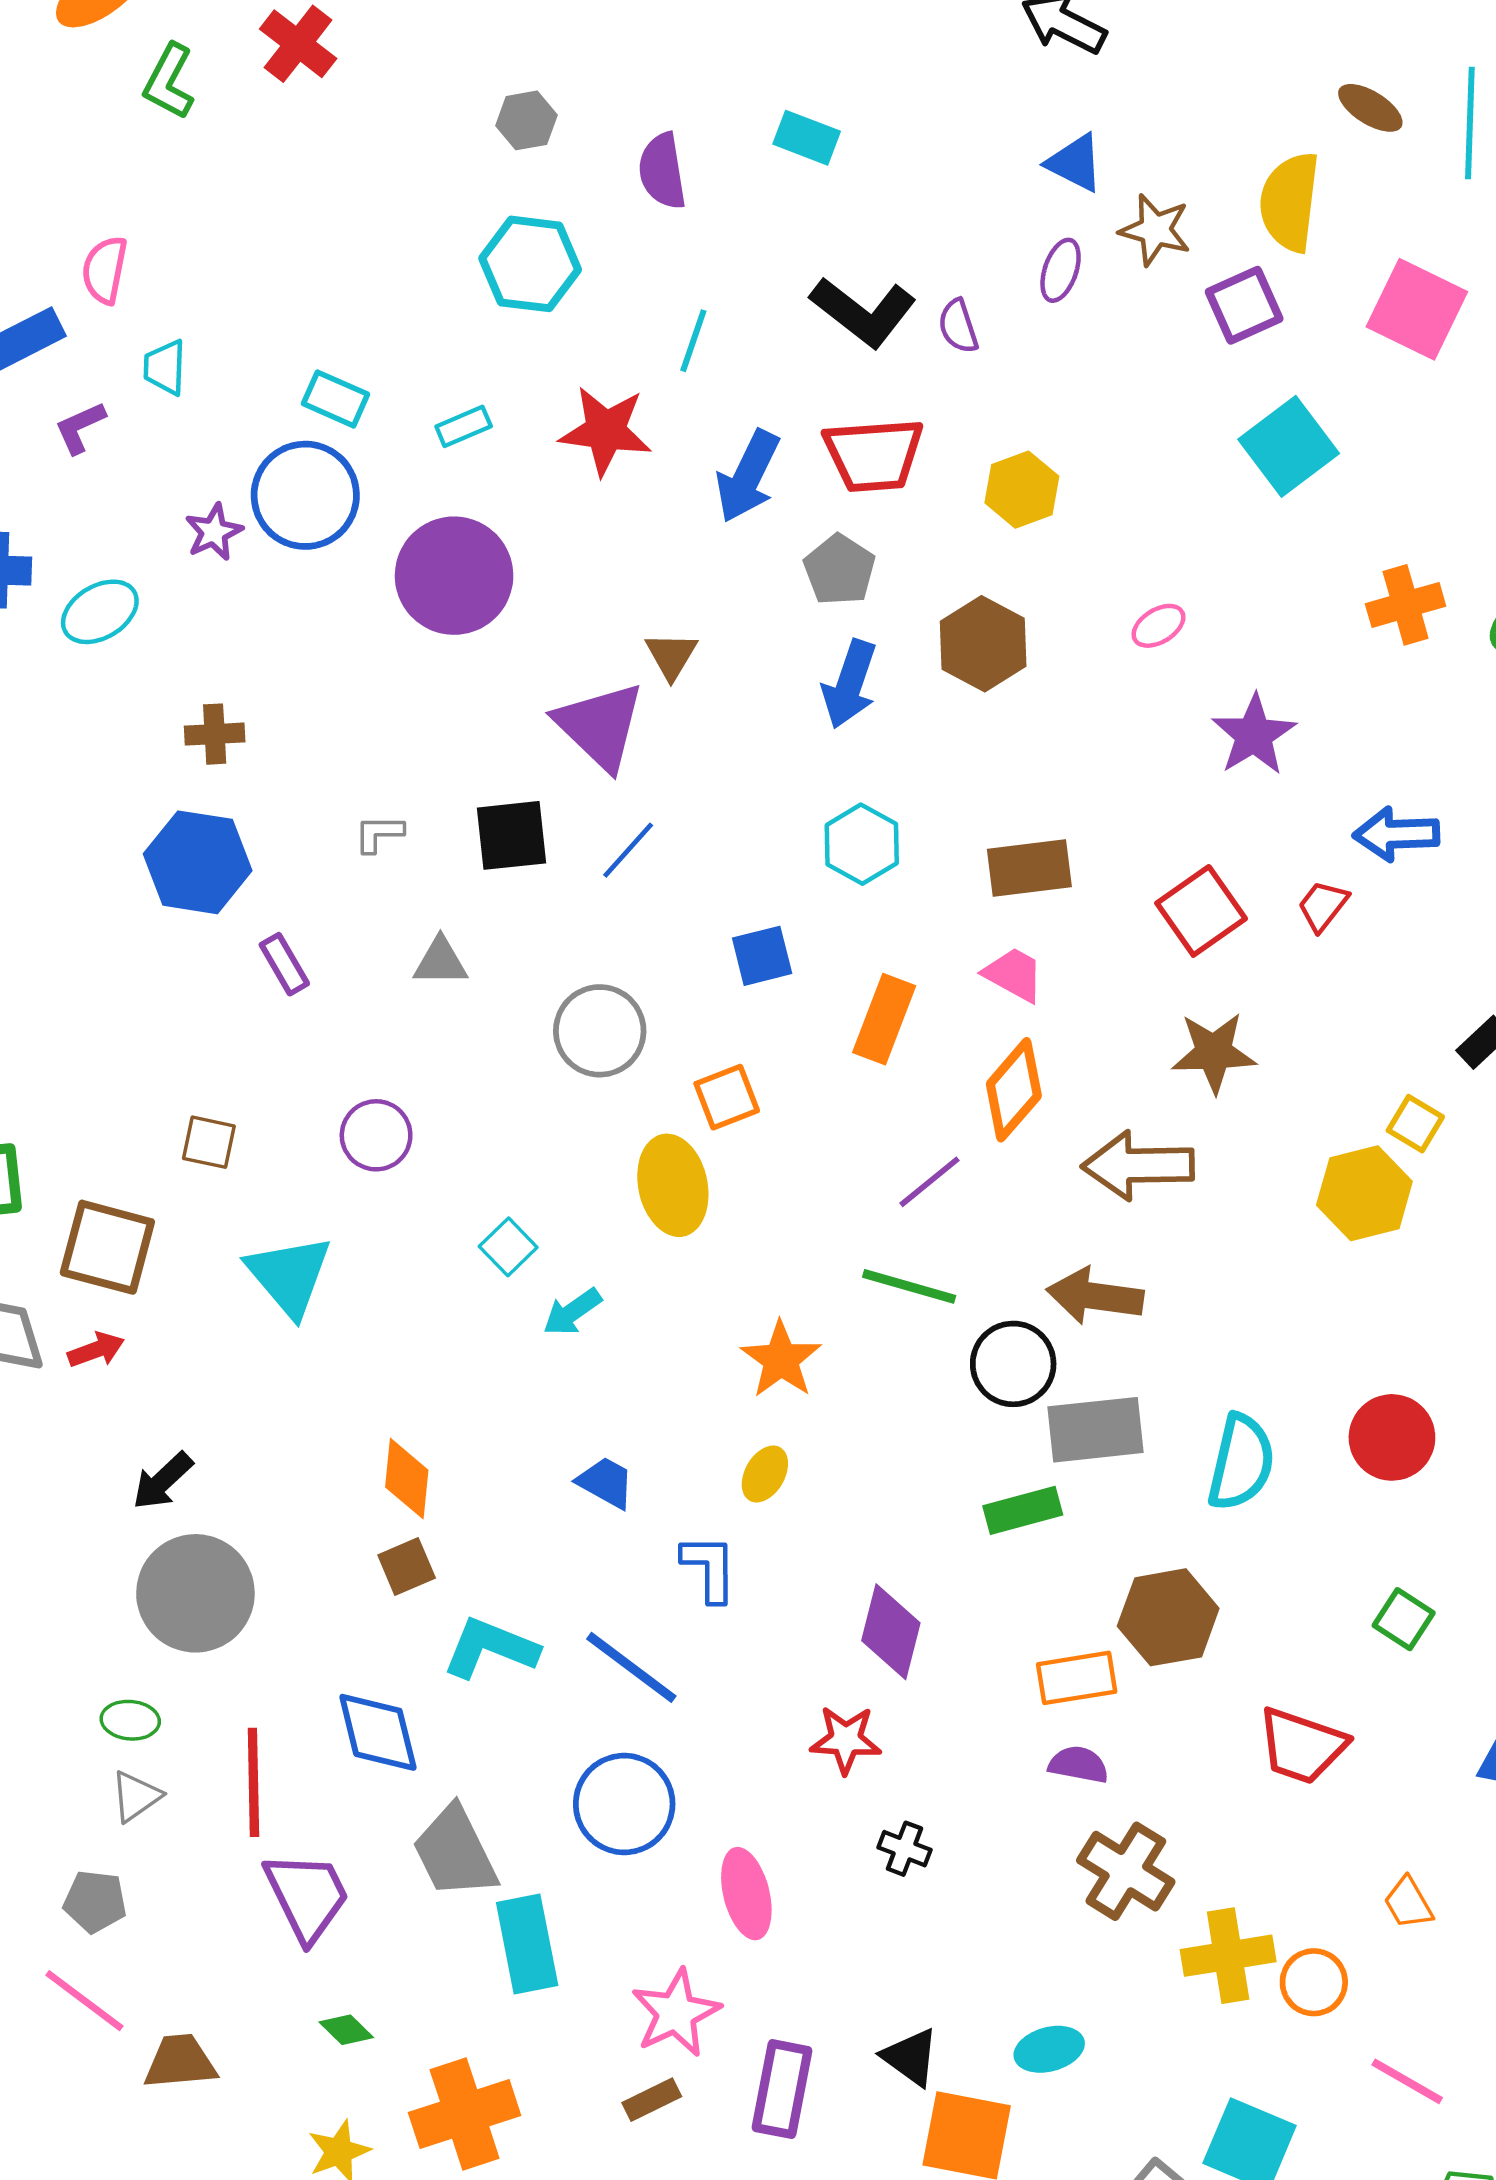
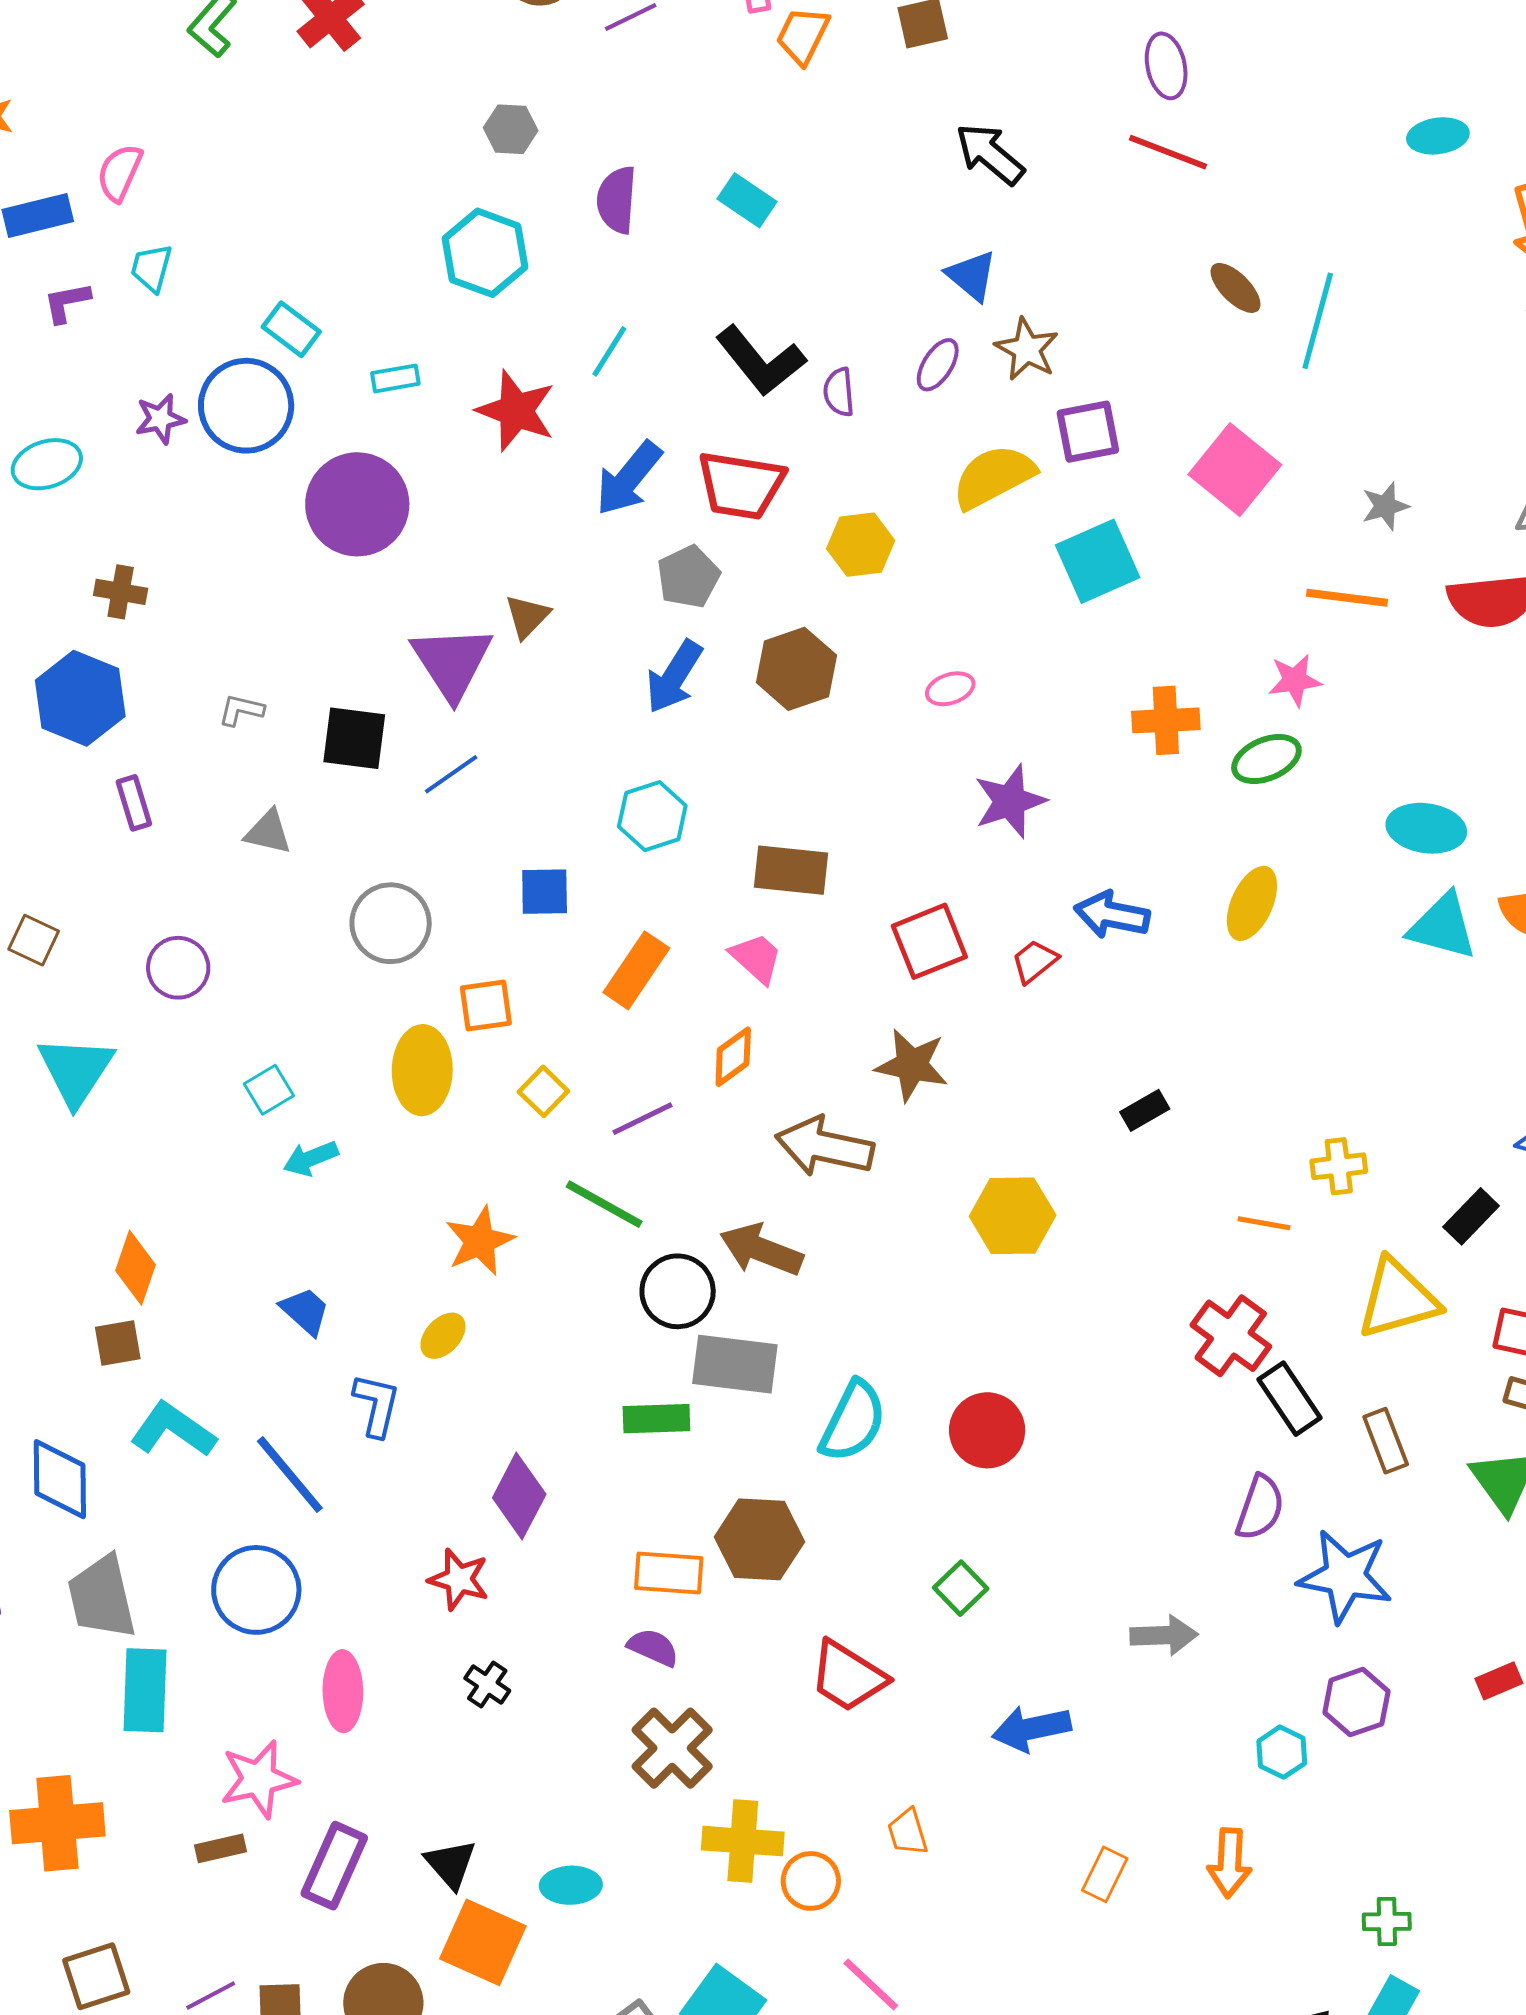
yellow semicircle: (1290, 202) -> (993, 477), moved, turned 42
orange diamond: (1014, 1090) -> (733, 1057), size x0.7
yellow square: (1415, 1124) -> (543, 1091), moved

